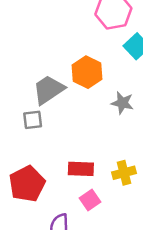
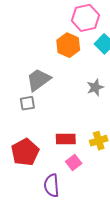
orange hexagon: (87, 72) -> (68, 45), moved
gray star: (122, 103) -> (95, 87), turned -30

